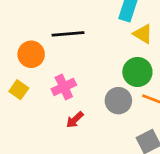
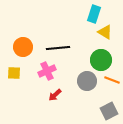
black line: (68, 34) -> (58, 48), moved
yellow square: (19, 90) -> (14, 73), turned -32

